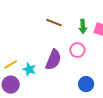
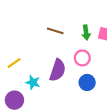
yellow line: (11, 64) -> (14, 63), moved
blue circle: (86, 84) -> (87, 82), moved

